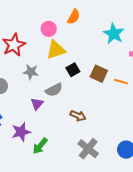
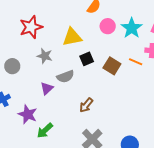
pink circle: (49, 29) -> (108, 26), moved
orange line: (121, 82) -> (136, 62), moved
brown arrow: (78, 116) -> (86, 105), turned 98
purple star: (21, 132) -> (28, 114), turned 30

